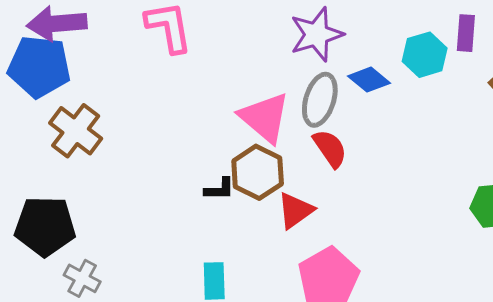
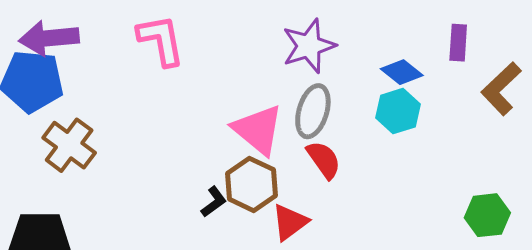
cyan hexagon: (425, 55) -> (398, 111), moved
blue diamond: (369, 80) -> (402, 72), moved
black L-shape: (219, 189) -> (214, 202), turned -36

